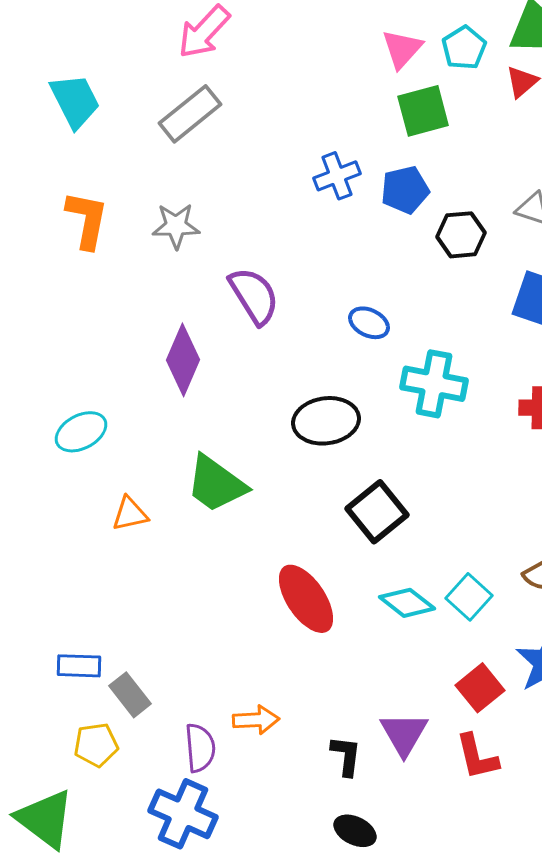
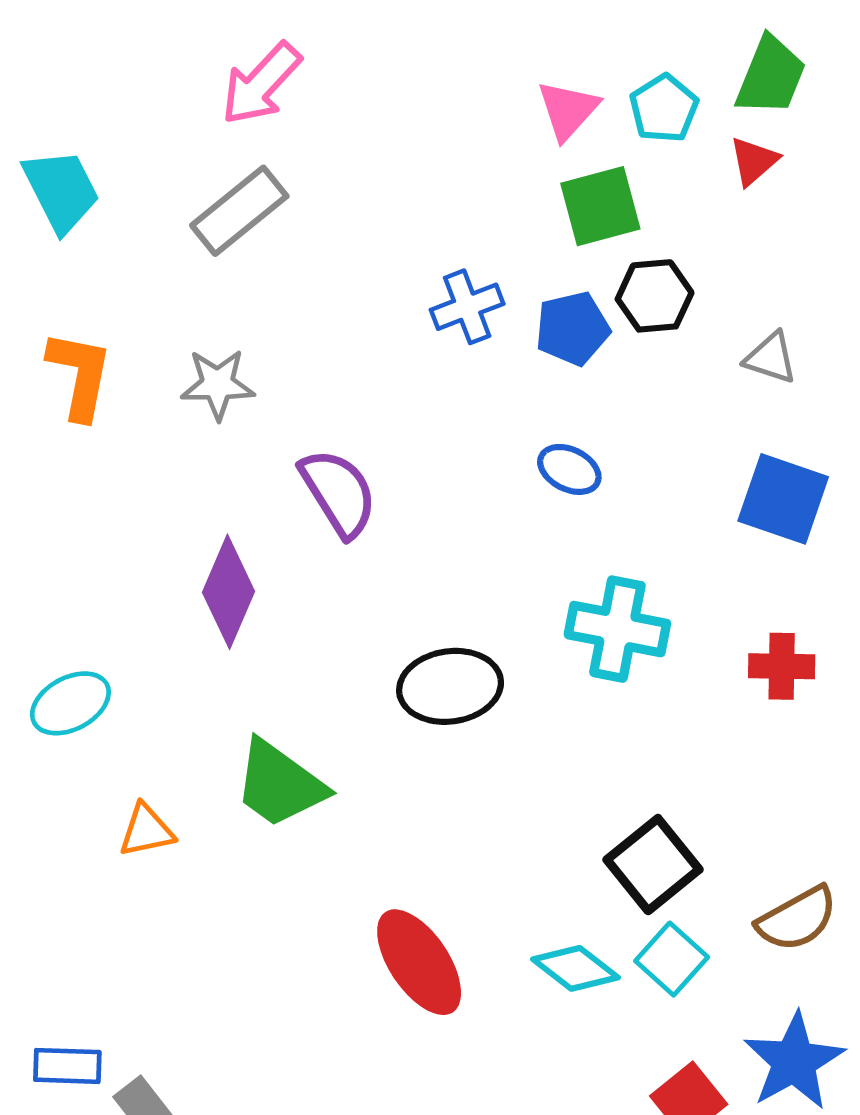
black hexagon: (461, 235) -> (655, 296), moved
blue ellipse: (369, 323) -> (569, 469), moved
black square: (377, 512) -> (653, 865), moved

